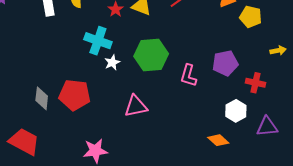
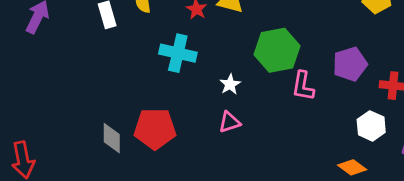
green hexagon: (151, 55) -> (277, 50), moved
white star: (112, 62) -> (230, 84), moved
pink triangle: (136, 106) -> (229, 122), moved, size x0.7

